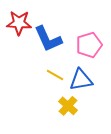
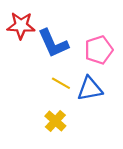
yellow cross: (68, 106) -> (55, 121), moved

